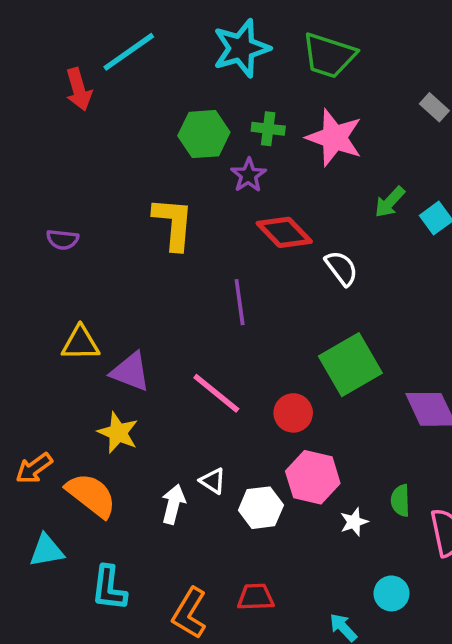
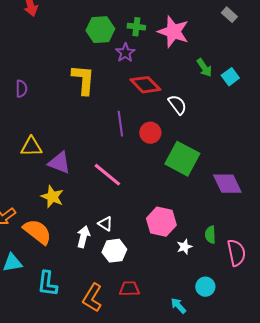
green arrow: (390, 202) -> (204, 68), turned -78
purple semicircle: (63, 240) -> (21, 89), turned -96
green square: (350, 365) -> (182, 159), turned -32
red circle: (293, 413) -> (150, 133), moved
white hexagon: (261, 508) -> (114, 251), moved

